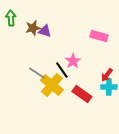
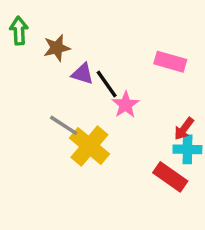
purple triangle: (45, 31) -> (83, 74), moved
black line: (62, 70) -> (107, 84), moved
red rectangle: (82, 94) -> (170, 177), moved

